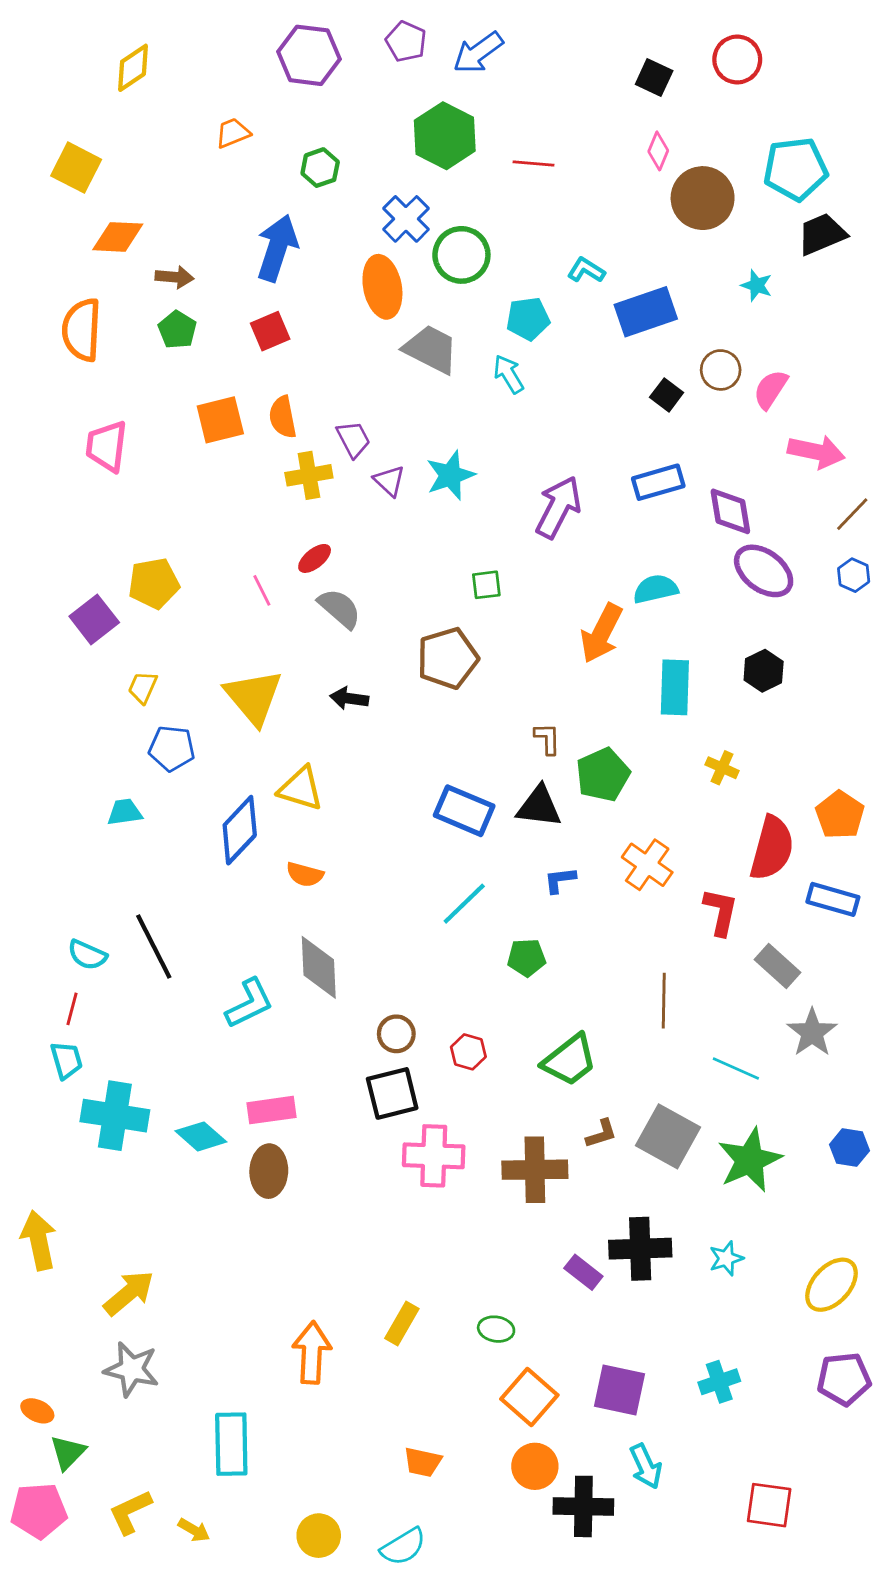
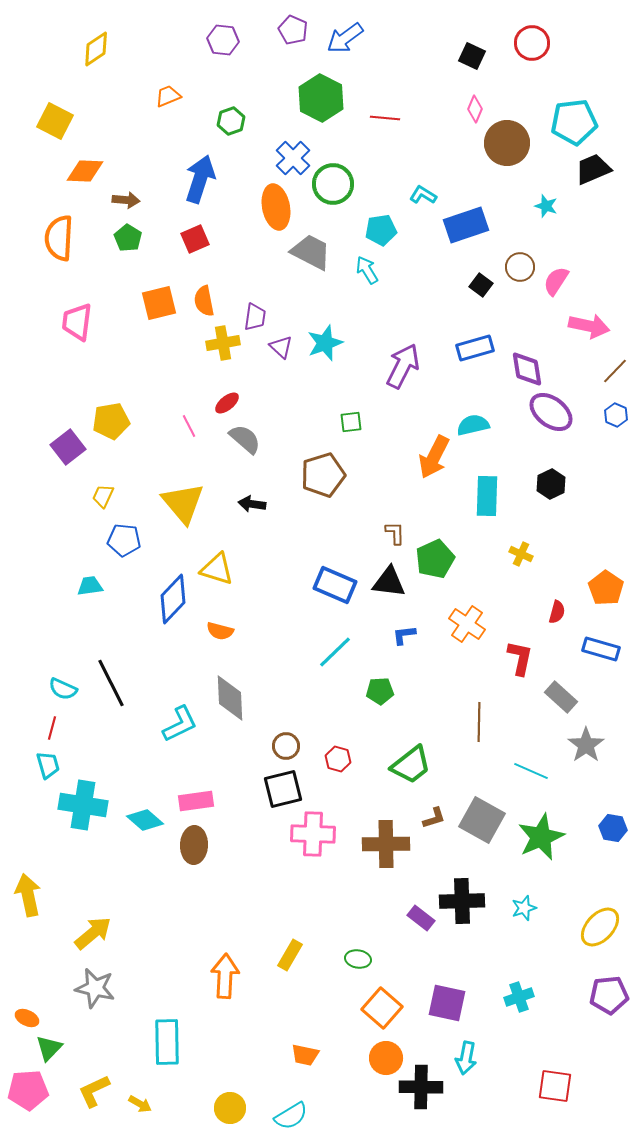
purple hexagon: (309, 55) -> (223, 40), size x0.7
purple trapezoid: (353, 439) -> (255, 317), turned 36
red semicircle: (772, 848) -> (557, 612), size x0.5
cyan arrow: (646, 1466) -> (466, 1058), turned 36

